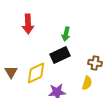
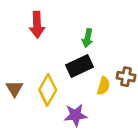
yellow diamond: (36, 73) -> (48, 90), turned -35
yellow semicircle: (87, 83) -> (103, 86), moved

